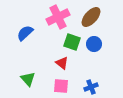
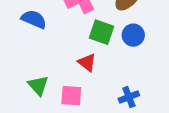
blue semicircle: (25, 33) -> (34, 19), turned 66
pink square: (61, 86) -> (71, 96), moved

